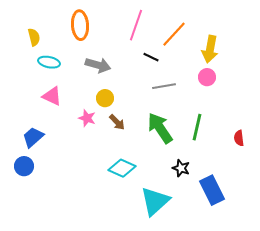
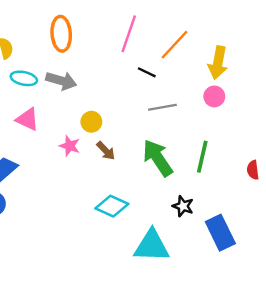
gray arrow: (98, 65) -> (61, 81), moved
cyan triangle: (155, 201) -> (152, 246), turned 44

